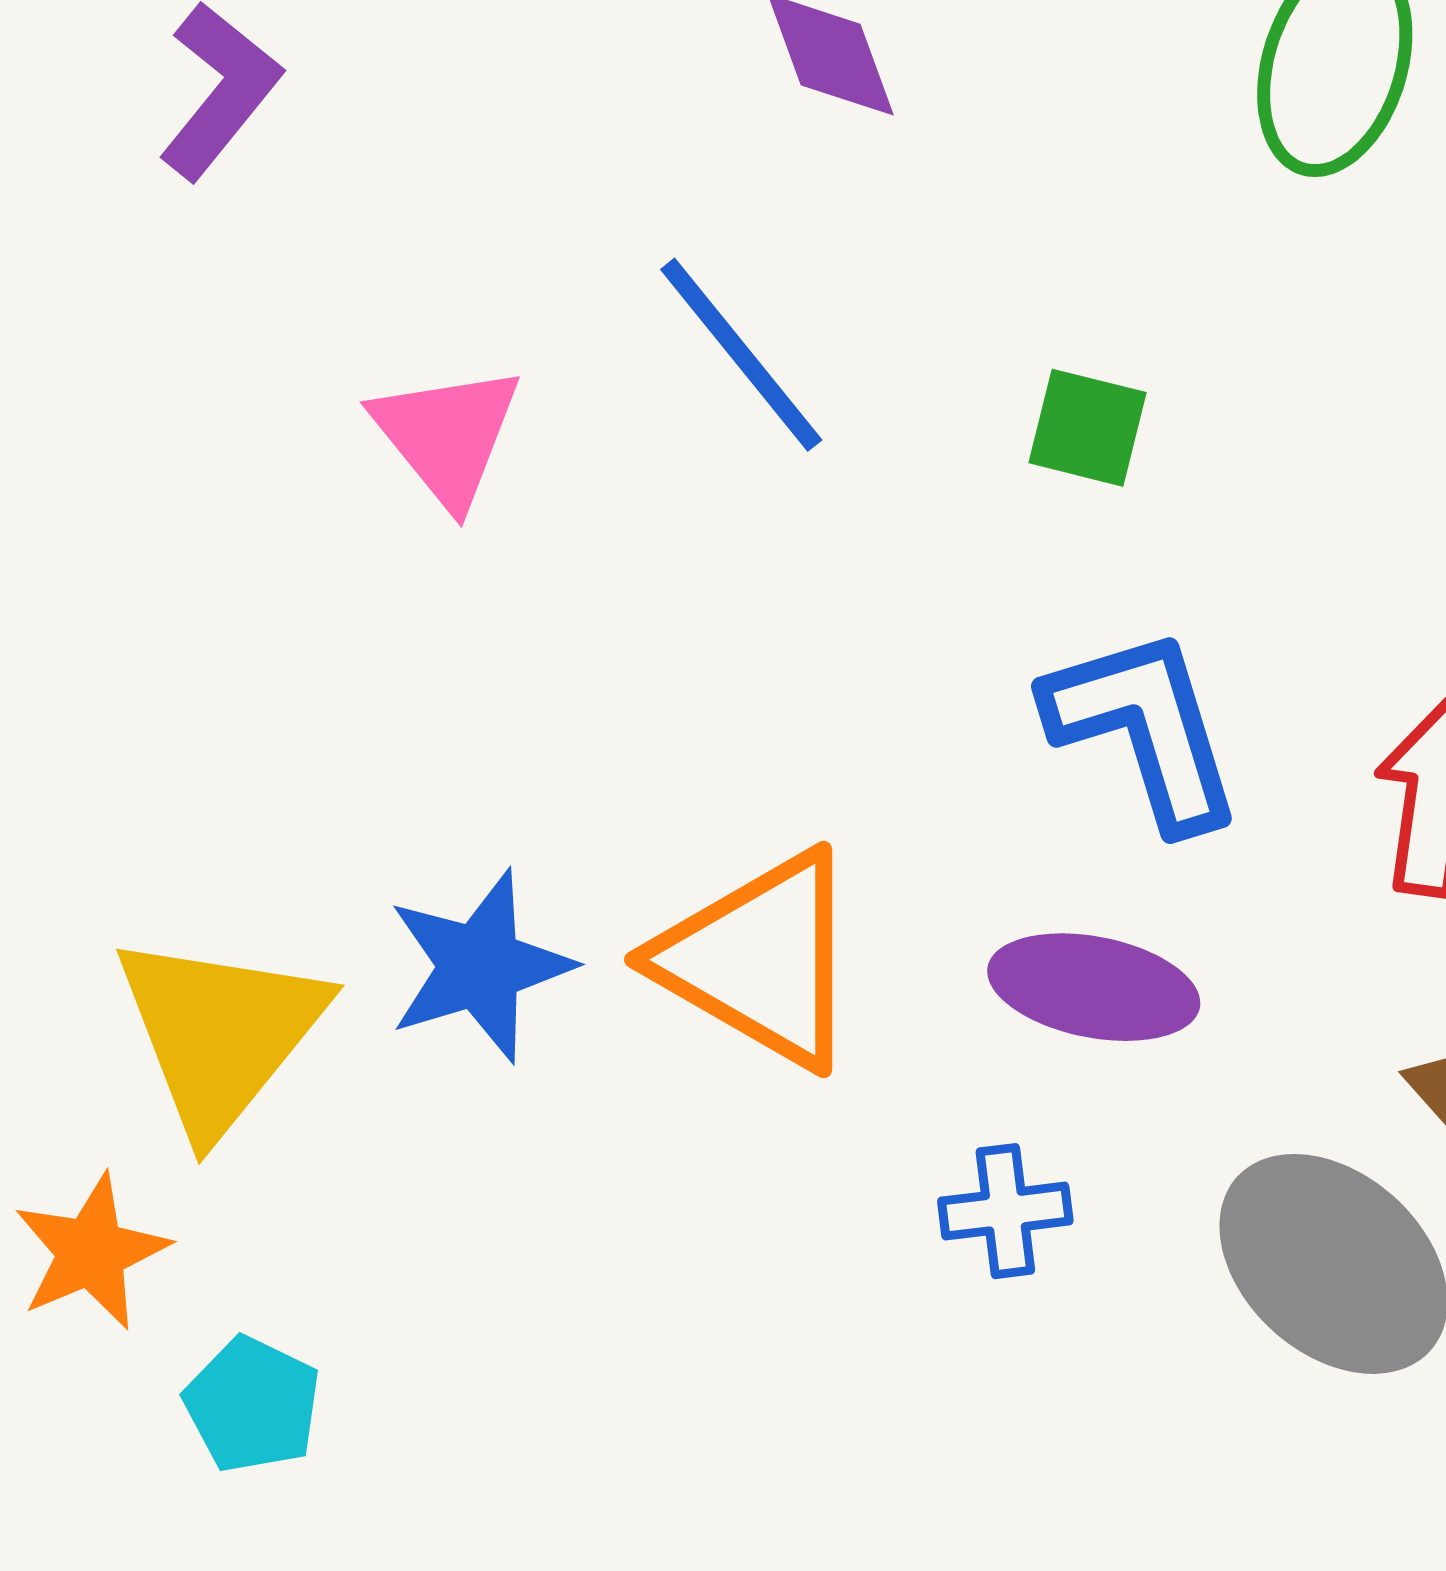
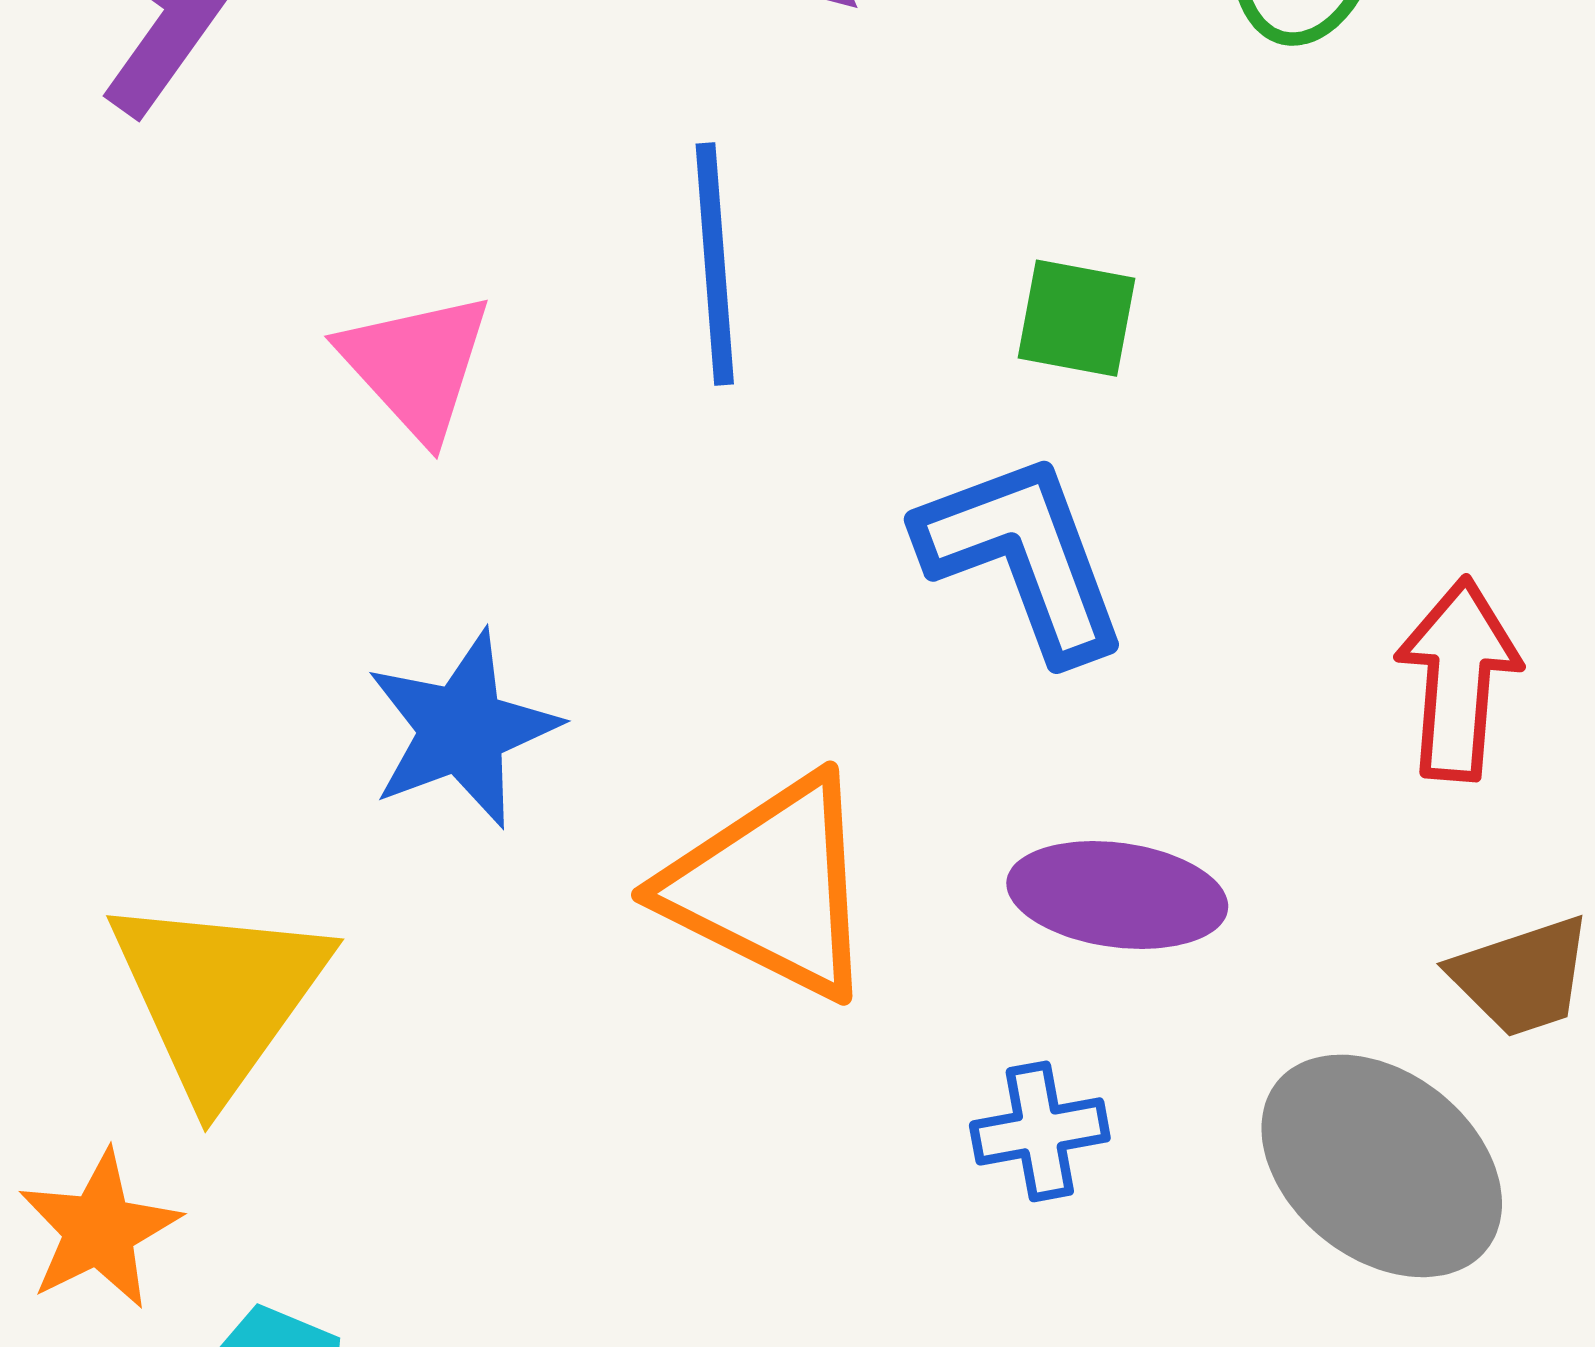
blue line: (741, 355) -> (715, 264), turned 38
blue L-shape: (1144, 728) -> (1023, 556), moved
blue star: (480, 966) -> (462, 729), moved

